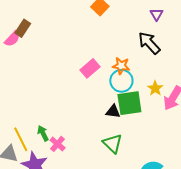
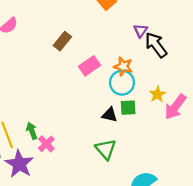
purple triangle: (157, 14) -> (141, 31), moved
brown rectangle: (23, 28) -> (62, 41), moved
green square: (129, 103) -> (128, 108), size x0.6

